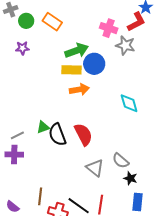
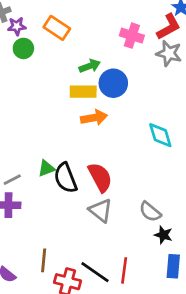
green circle: (26, 21) -> (23, 48), moved
gray star: (125, 45) -> (169, 53), moved
purple star: (22, 48) -> (17, 26), moved
green arrow: (77, 51) -> (90, 66), size x0.7
gray triangle: (95, 168) -> (101, 210), moved

